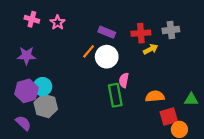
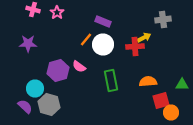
red cross: (141, 33) -> (135, 46), moved
pink semicircle: (124, 80) -> (79, 66), moved, turned -64
cyan circle: (43, 87) -> (35, 88), moved
purple hexagon: (26, 91) -> (58, 70), moved
gray hexagon: (46, 106) -> (49, 104), moved

